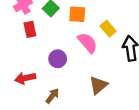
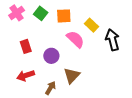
red rectangle: (30, 29) -> (26, 46), moved
brown triangle: (98, 85) -> (72, 76), moved

